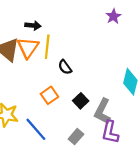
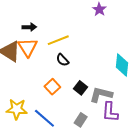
yellow line: (47, 47) -> (58, 40), moved, turned 70
gray L-shape: (102, 111) -> (101, 95), turned 85

